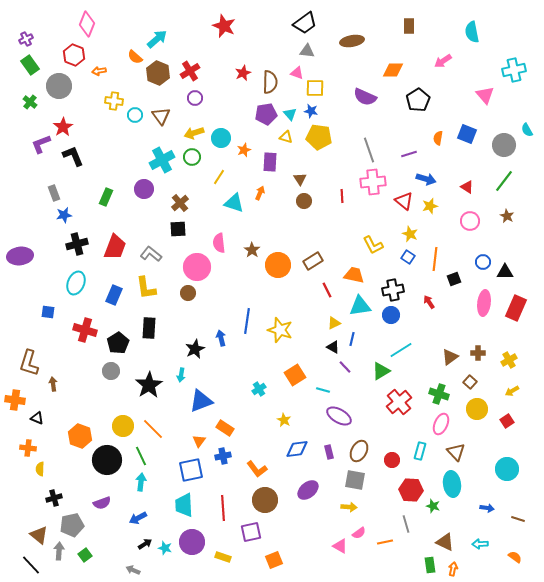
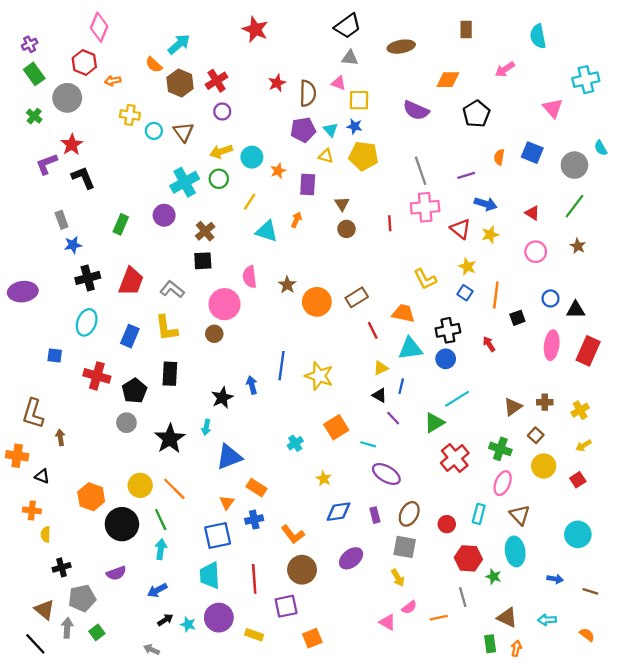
yellow arrow: (349, 507) -> (398, 578), turned 56

